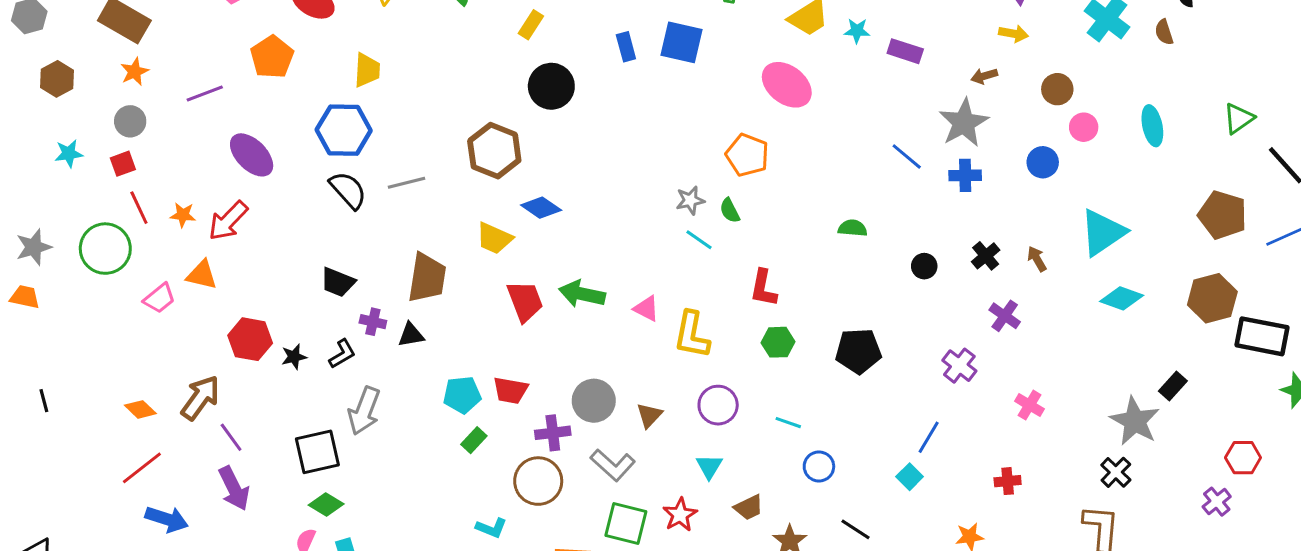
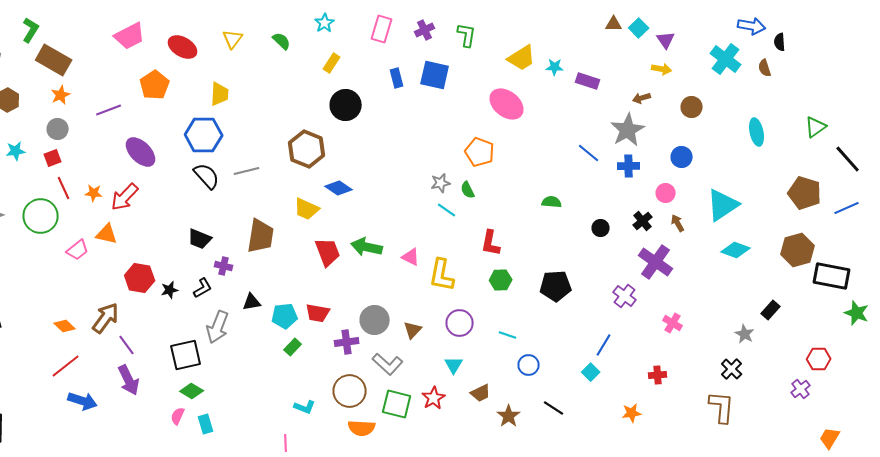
pink circle: (1084, 127) -> (666, 193), moved
purple cross: (1005, 316) -> (656, 262), size x1.6
black triangle: (411, 335) -> (252, 302), moved
gray star: (1135, 421) -> (745, 334), size x0.6
brown circle: (538, 481) -> (350, 391), moved

